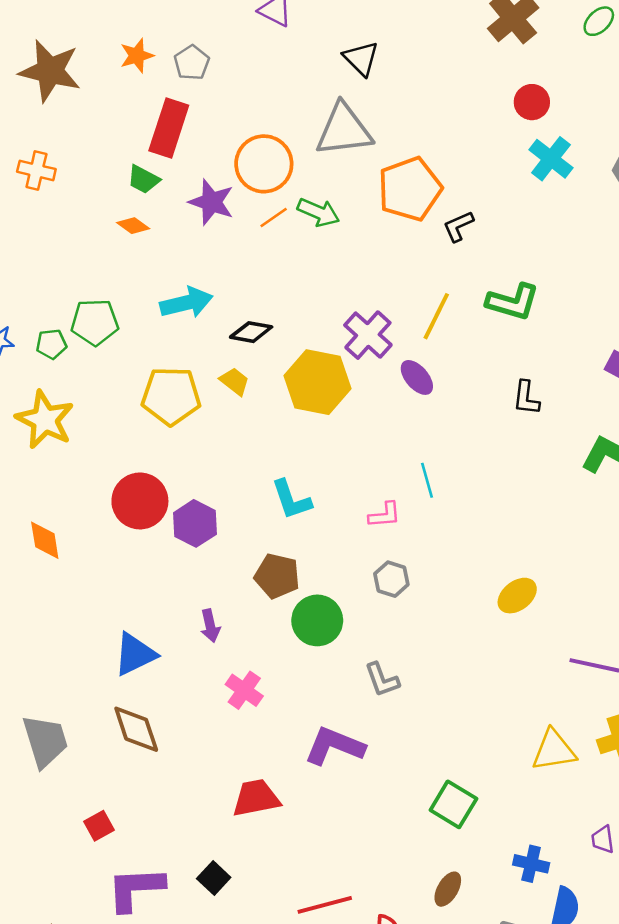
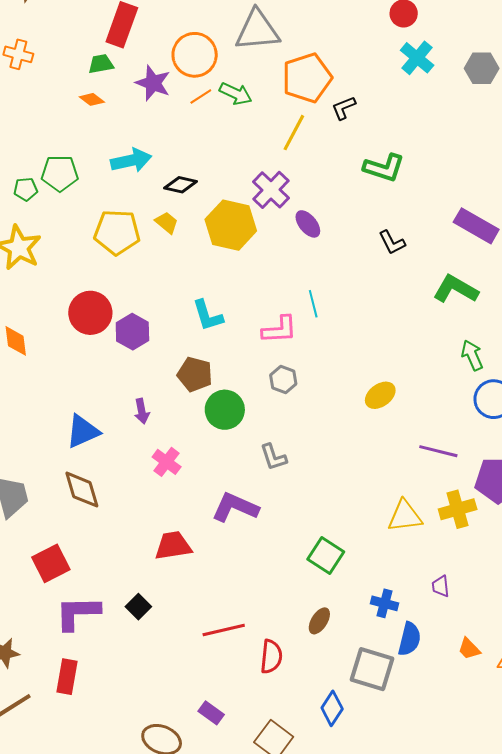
green trapezoid: (143, 179) -> (101, 64), turned 140
yellow line: (436, 316) -> (294, 133), moved
black L-shape: (526, 398) -> (392, 242), turned -36
pink L-shape: (385, 515) -> (280, 330), size x1.4
red square: (99, 826) -> (51, 563), size x1.6

